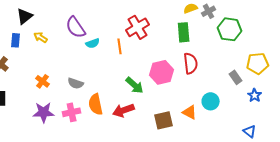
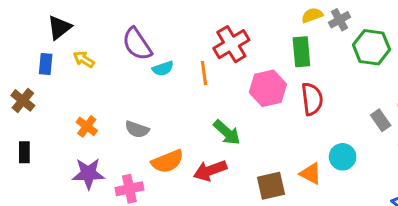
pink hexagon: (162, 72) -> (268, 88), moved
orange semicircle: (96, 104) -> (167, 161), turned -100
pink cross: (72, 112) -> (129, 189), moved

